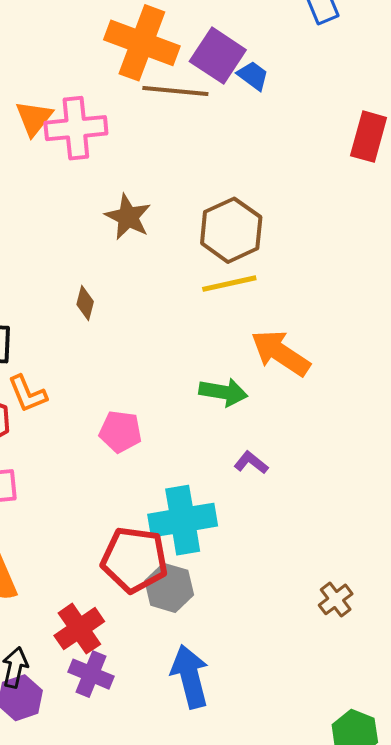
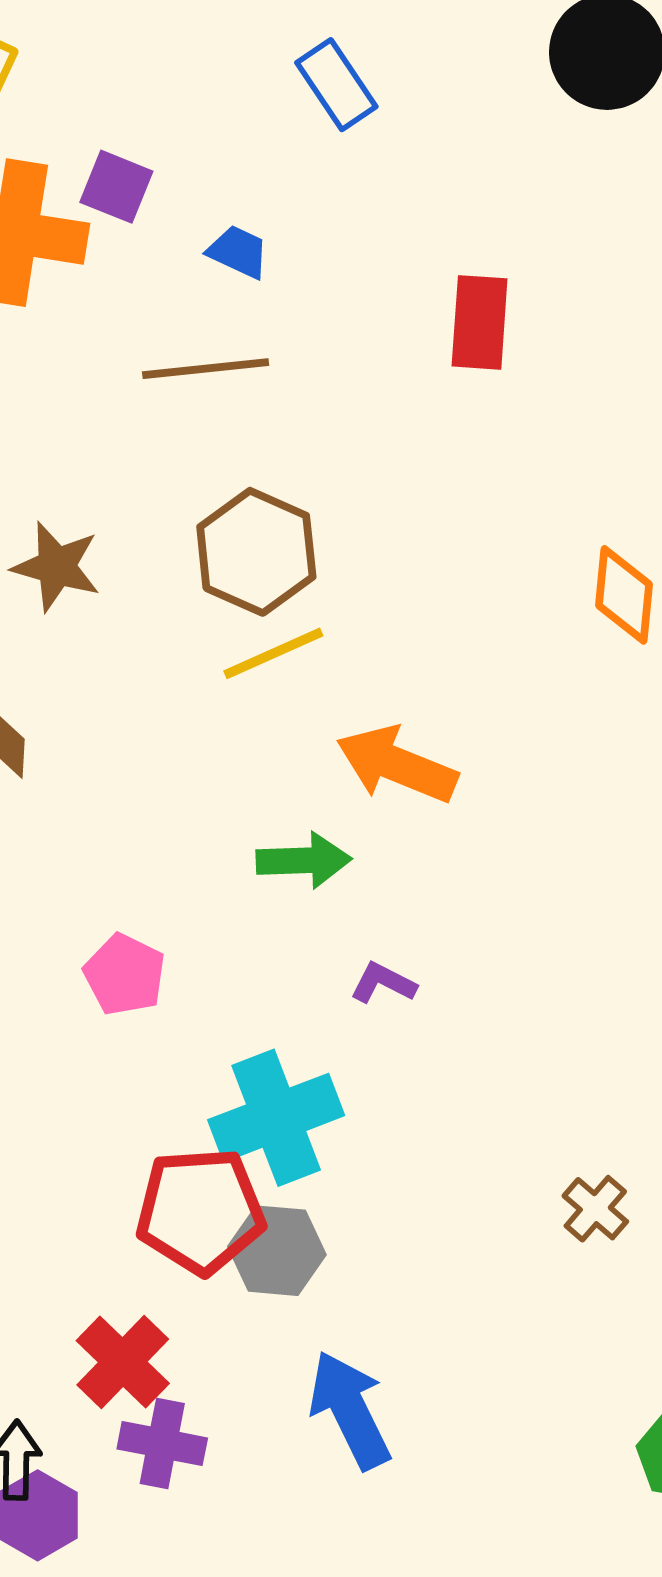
purple square: (218, 56) -> (116, 187), moved, size x0.7
brown line: (175, 91) -> (206, 369), moved
pink pentagon: (120, 432) -> (125, 975), turned 30

